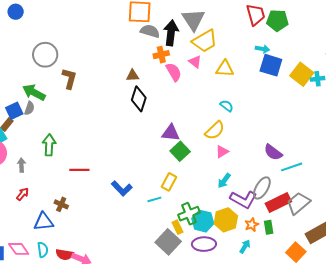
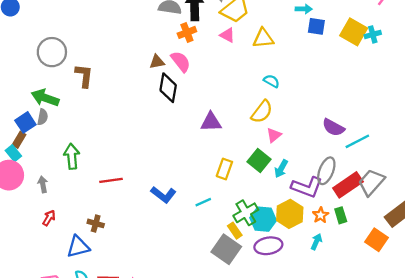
blue square: (271, 65) -> (316, 26), size x0.7
pink semicircle: (174, 72) -> (181, 62), moved
green square: (180, 151) -> (259, 160), moved
yellow rectangle: (169, 182) -> (224, 169), moved

